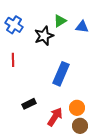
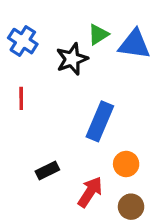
blue triangle: (82, 27) -> (134, 44), size x1.5
orange circle: (77, 108) -> (126, 164), moved

